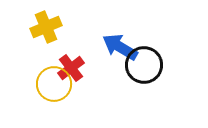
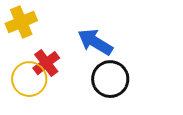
black circle: (144, 65) -> (110, 79), moved

